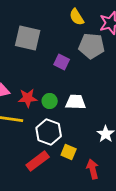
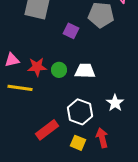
white hexagon: (49, 132) -> (80, 112), moved
yellow square: (69, 152) -> (78, 143), moved

